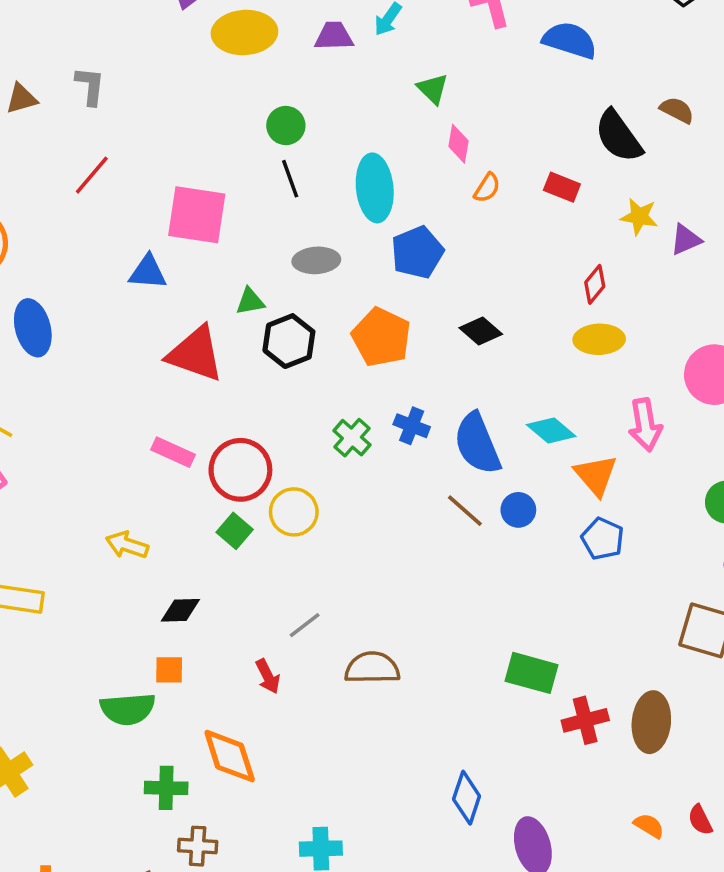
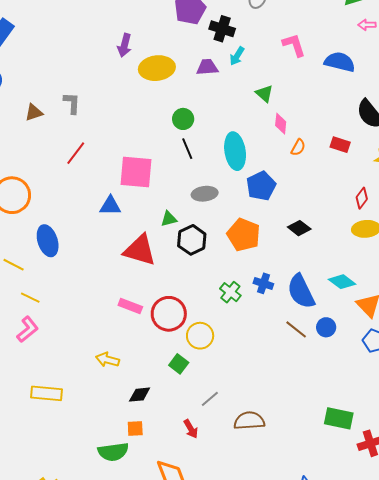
green square: (235, 531) -> (179, 364), moved

